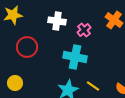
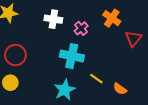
red circle: (27, 47) -> (15, 55), moved
yellow line: (93, 86) -> (96, 79), moved

